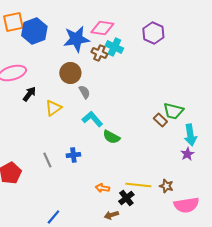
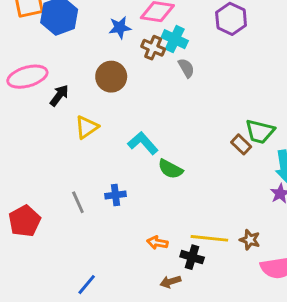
blue star: (76, 39) -> (120, 28), size x0.6
gray semicircle: (84, 92) -> (186, 68), moved
black arrow: (29, 94) -> (59, 95), moved
black cross: (126, 198) -> (192, 257), turned -35

